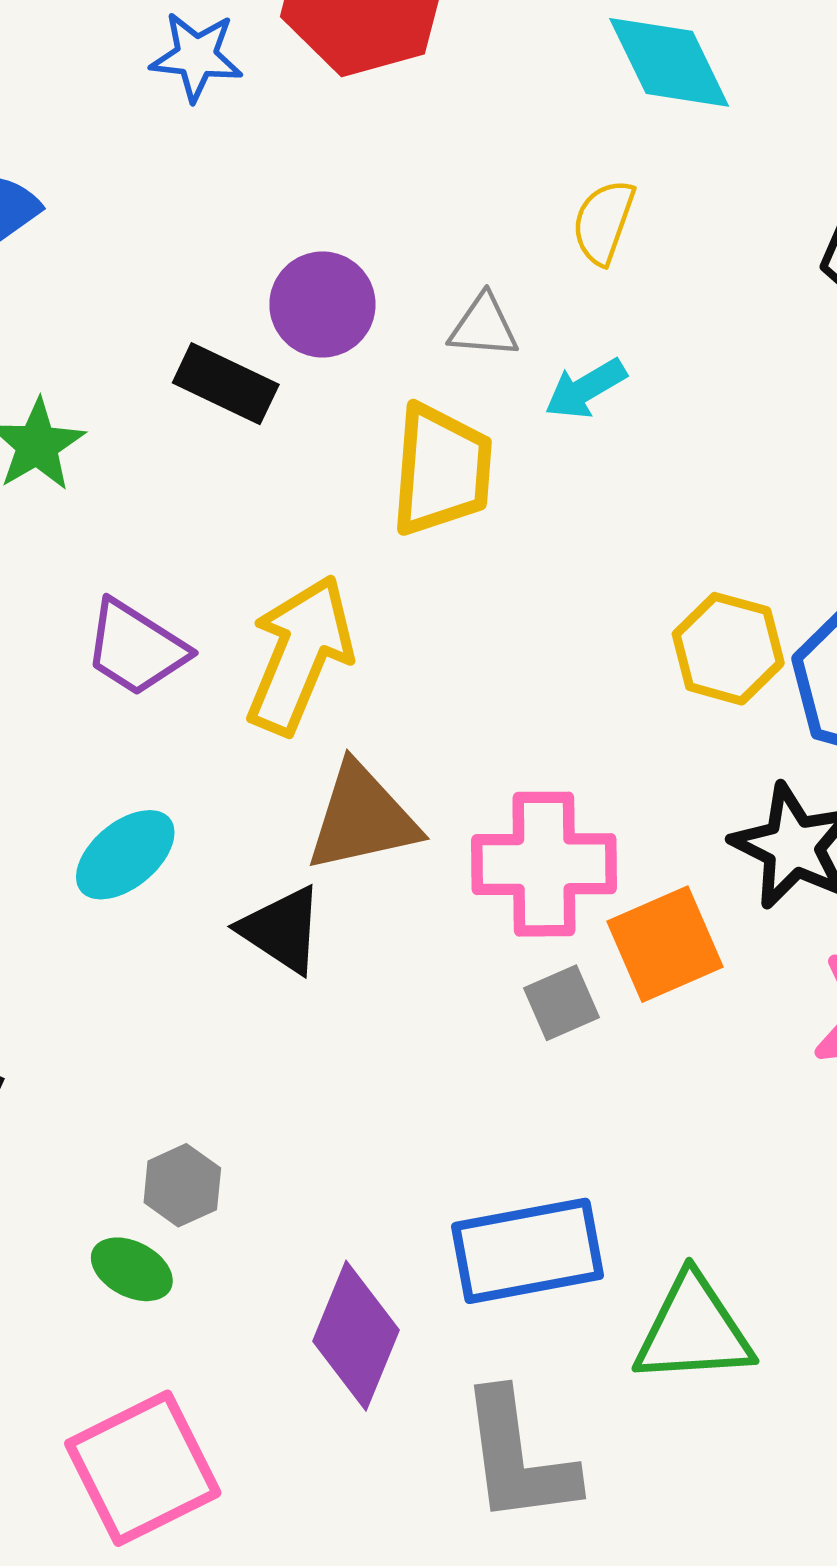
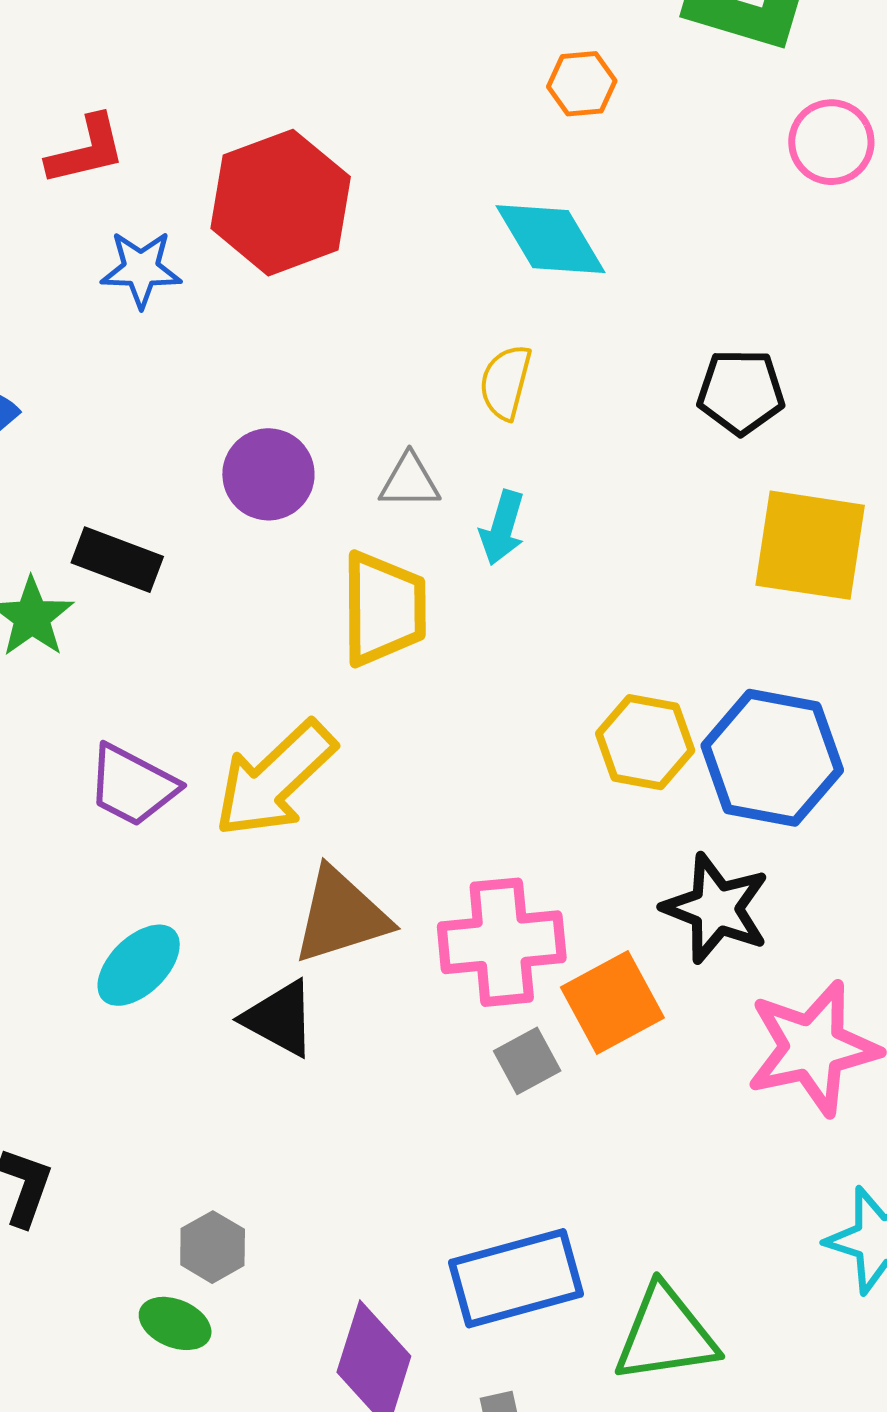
black rectangle: (226, 384) -> (117, 560), moved
cyan arrow: (585, 389) -> (502, 528), turned -38
yellow arrow: (300, 655) -> (275, 779), turned -151

